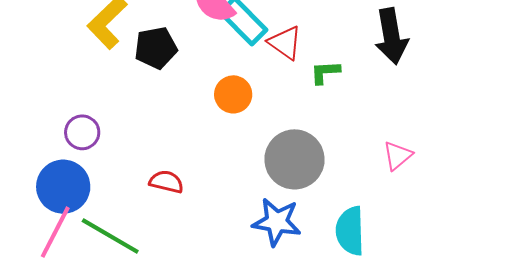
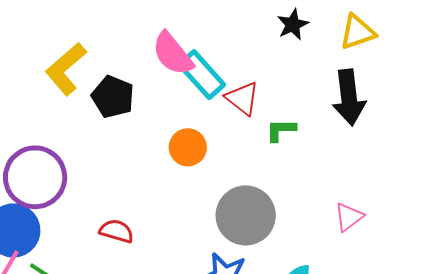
black pentagon: (156, 48) -> (113, 97), turned 30
purple circle: (82, 132) -> (35, 177), size x1.8

